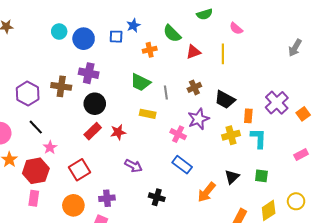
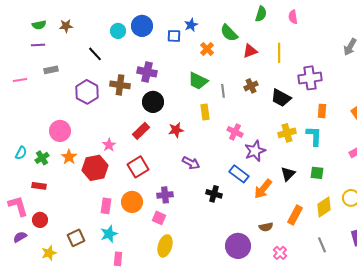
green semicircle: (205, 14) -> (261, 14), turned -56
pink semicircle: (236, 28) -> (293, 17), moved, turned 40
blue circle: (84, 39) -> (142, 26), moved
orange cross: (150, 50) -> (207, 49), turned -32
purple cross: (277, 103) -> (310, 78), moved, turned 35
yellow rectangle: (148, 114) -> (205, 112), turned 70
orange rectangle: (248, 116) -> (322, 111), moved
purple star: (198, 119) -> (255, 151), moved
black line: (36, 127) -> (95, 54), moved
red rectangle: (93, 131) -> (141, 131), moved
blue rectangle: (182, 165) -> (239, 174), moved
pink rectangle: (34, 198) -> (106, 206), moved

